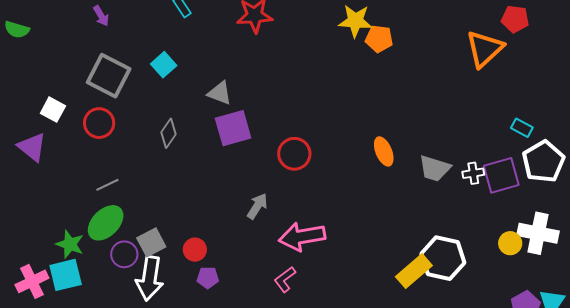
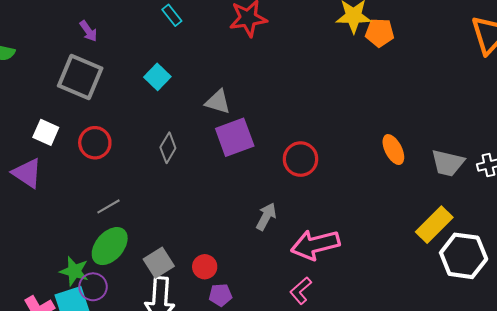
gray square: (109, 76) -> (80, 77), moved
purple circle: (124, 254) -> (93, 287), moved
yellow rectangle: (414, 271) -> (434, 225), moved

